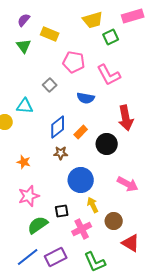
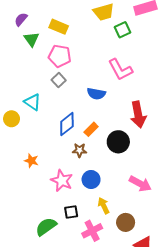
purple semicircle: (24, 20) -> (21, 19), moved
pink pentagon: (74, 62) -> (60, 56), moved
cyan triangle: (25, 106) -> (32, 102), turned 30
brown star: (61, 153) -> (80, 150), moved
blue circle: (81, 180) -> (91, 179), size x0.7
pink star: (29, 196) -> (62, 181), moved, turned -30

